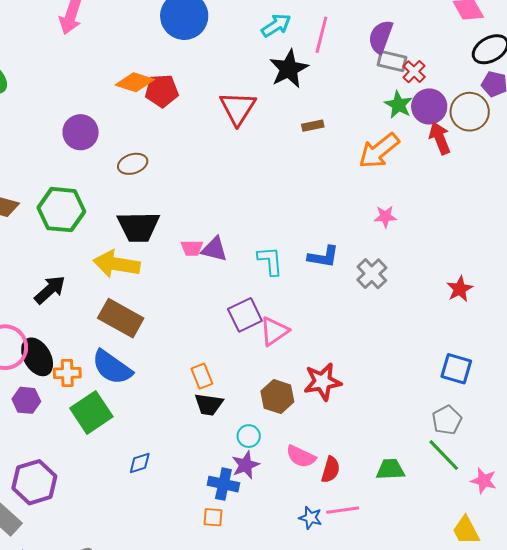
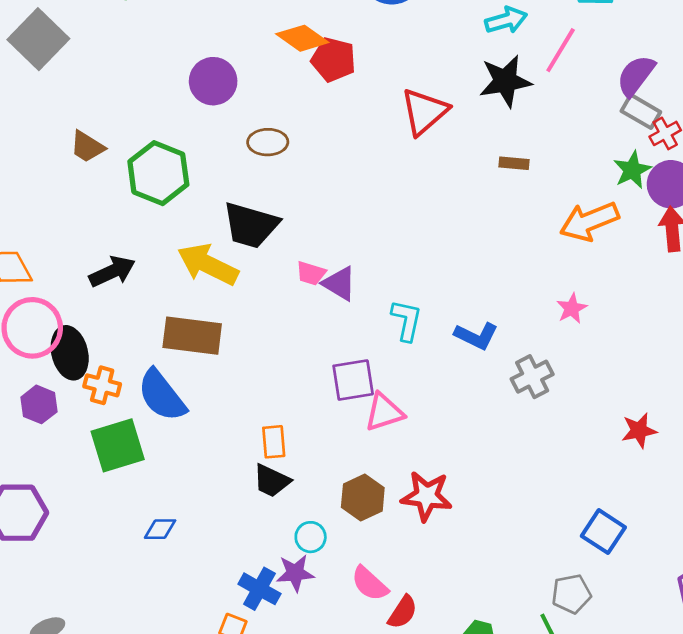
pink star: (385, 217) -> (572, 308), turned 30
brown rectangle: (121, 318) -> (192, 336), turned -39

